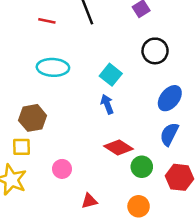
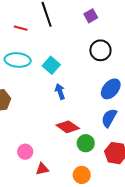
red line: (47, 21) -> (21, 28), moved
cyan square: (111, 75) -> (51, 65), moved
pink circle: (62, 169) -> (25, 152), moved

